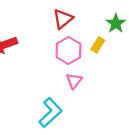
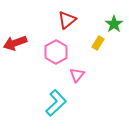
pink hexagon: (68, 51) -> (56, 52), moved

